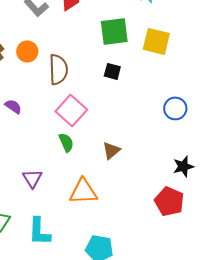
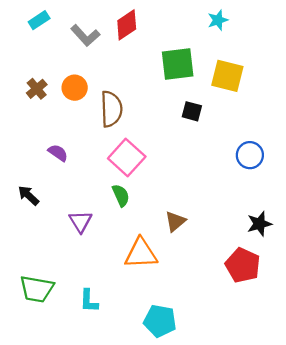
black square: (112, 71) -> (192, 111), moved
brown triangle: (111, 150) -> (175, 221), moved
purple triangle: (32, 178) -> (81, 221), moved
cyan L-shape: (39, 231) -> (89, 301), size x0.7

